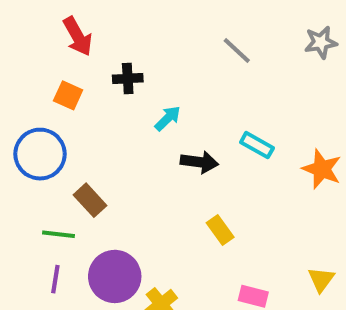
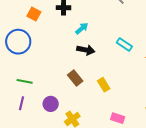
black arrow: (199, 162) -> (86, 50), moved
brown rectangle: (90, 200) -> (75, 78), moved
purple circle: (115, 276) -> (51, 104), size x0.6

